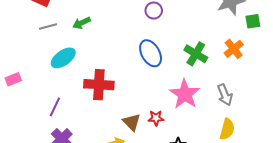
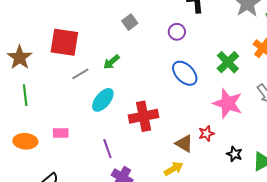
green cross: (196, 54) -> (228, 62), turned 30
pink rectangle: (13, 79) -> (61, 133), turned 35
purple line: (55, 107) -> (107, 149), turned -30

